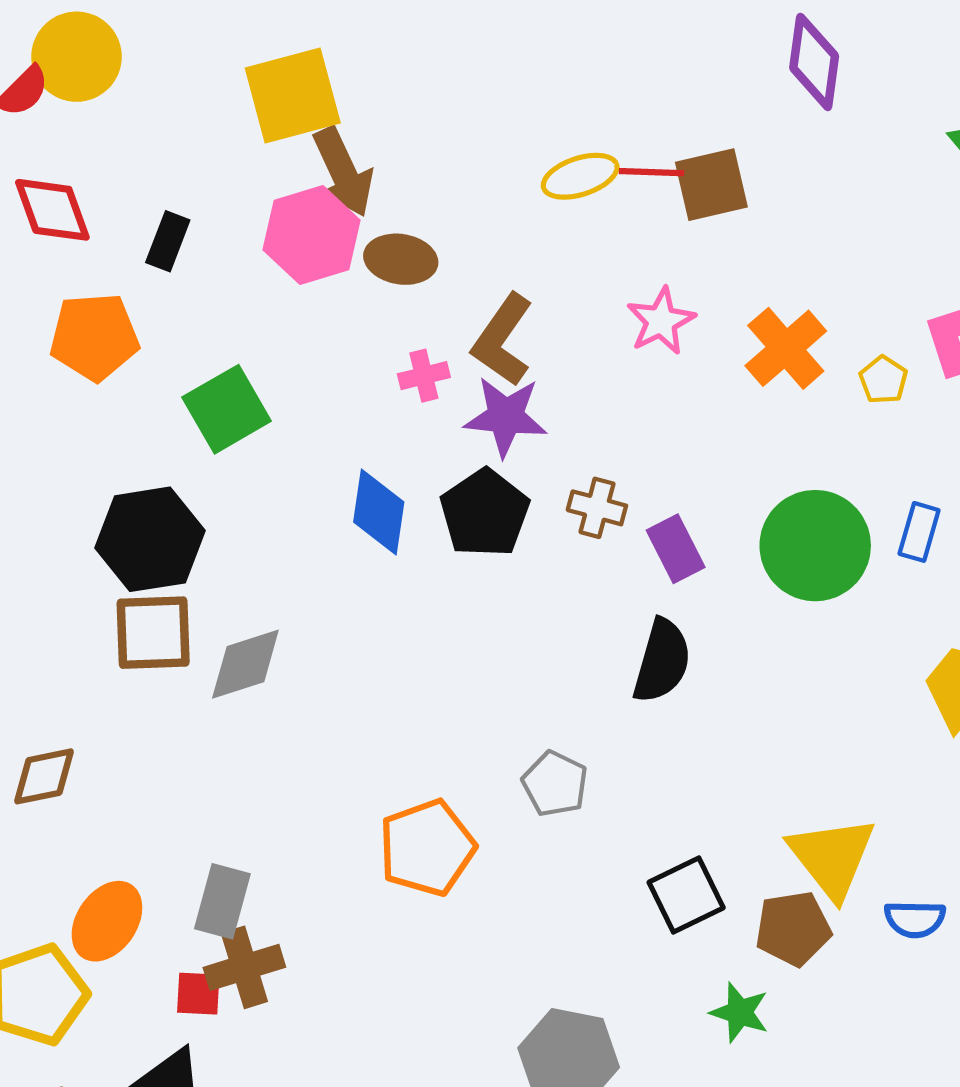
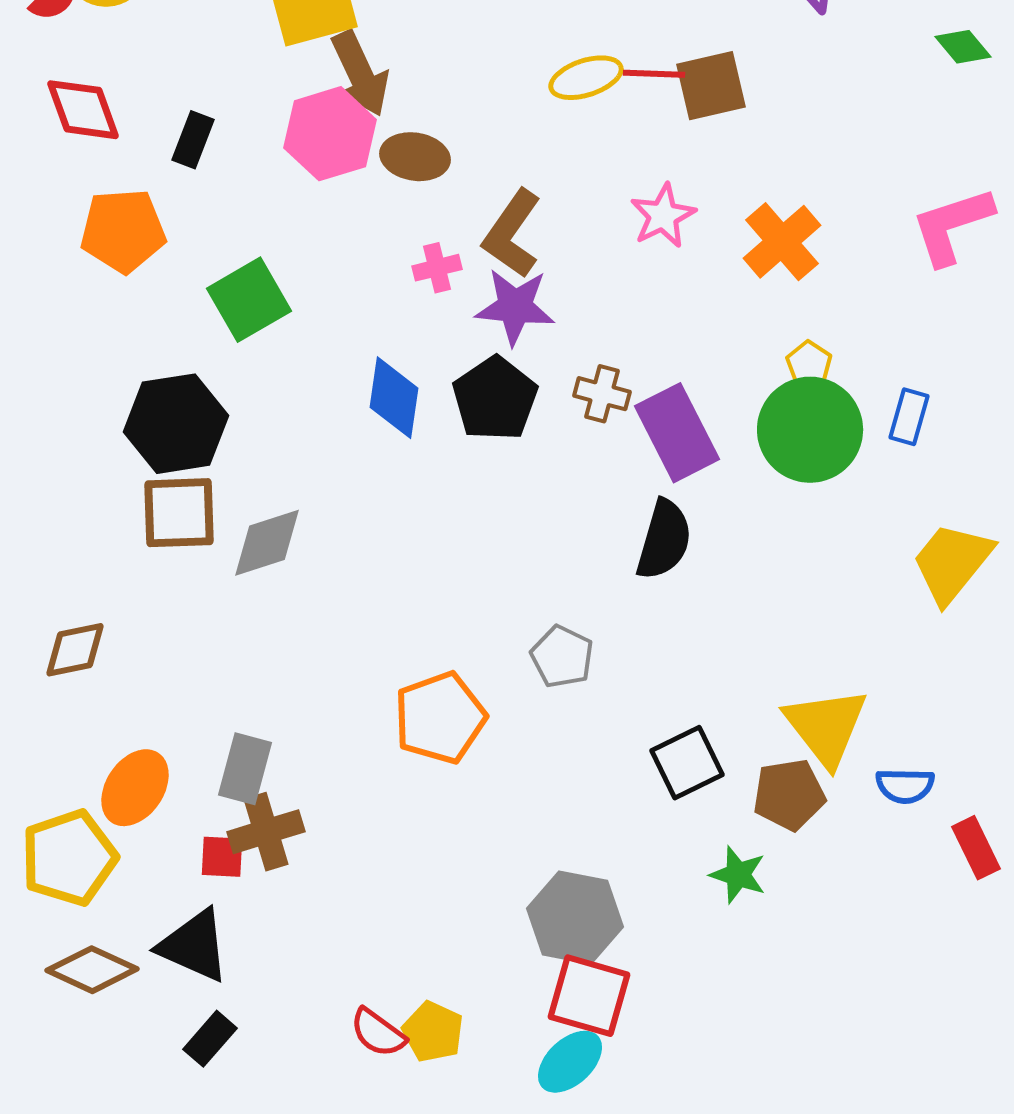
yellow pentagon: (883, 380) -> (809, 364), moved
purple rectangle: (676, 549) -> (677, 433), size x1.5

